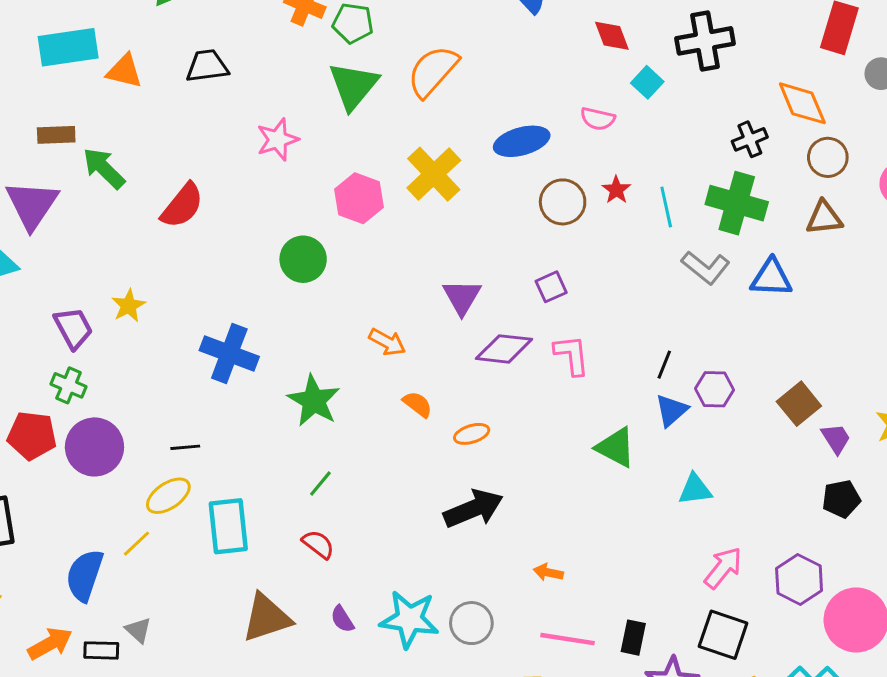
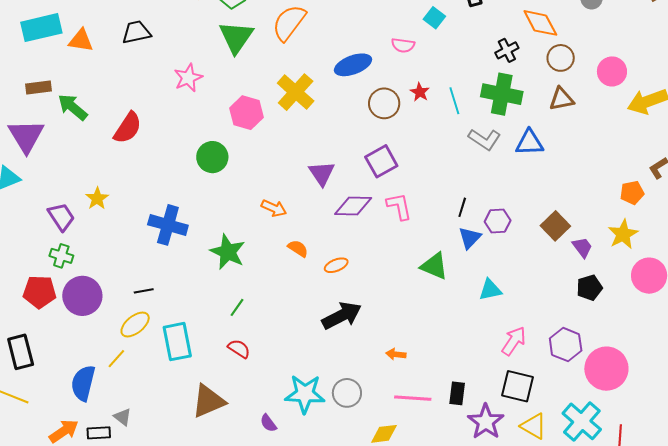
purple square: (551, 287) -> (381, 161), size x1.5
purple semicircle: (342, 619) -> (268, 423), moved

